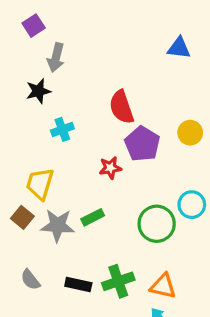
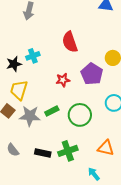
black star: (38, 91) -> (14, 64), moved
purple pentagon: (142, 144) -> (92, 74), moved
green circle: (157, 224) -> (80, 115), moved
orange triangle: (163, 286) -> (106, 148), moved

